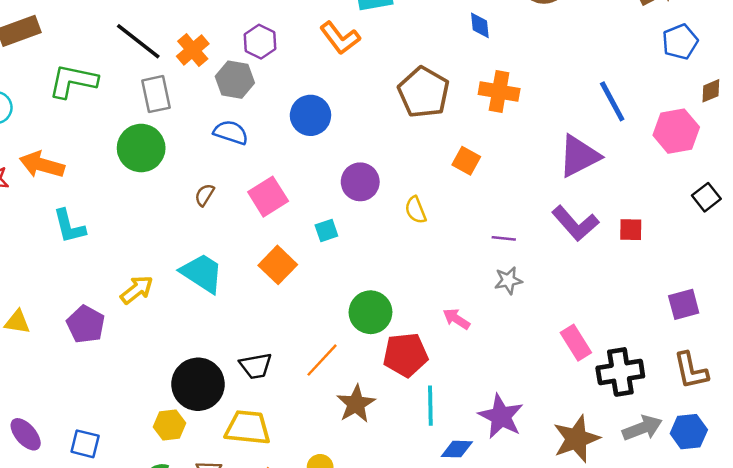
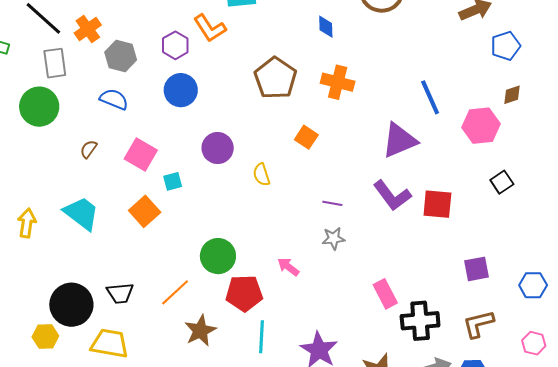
purple hexagon: (260, 42) -> (175, 45), moved
blue pentagon: (680, 42) -> (506, 46), moved
pink square: (268, 197) -> (141, 154), turned -32
red square: (631, 230) -> (437, 204), size x1.5
cyan square: (326, 231) -> (173, 181), moved
yellow arrow: (137, 290) -> (27, 223), turned -48
brown L-shape: (691, 371) -> (478, 324), turned 84

